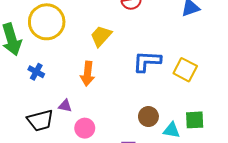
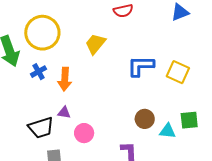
blue cross: (36, 72) -> (39, 72), moved, turned 35
orange arrow: (87, 74) -> (65, 79), moved

